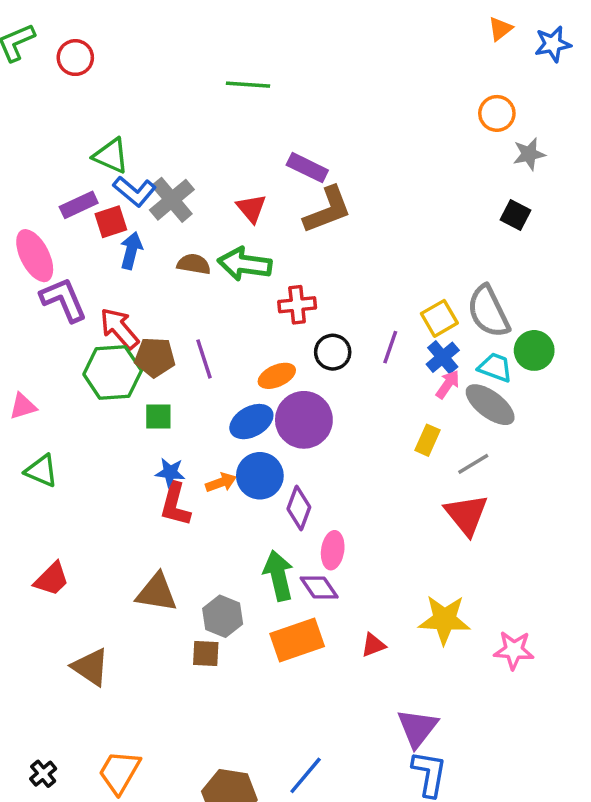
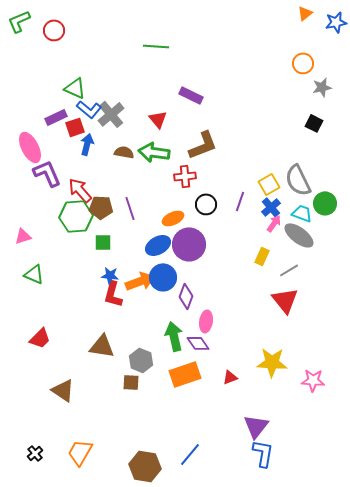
brown L-shape: (328, 210) -> (203, 145), moved
orange arrow: (221, 483) -> (140, 281), size x1.6

